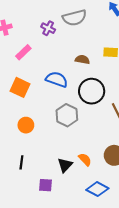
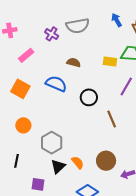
brown semicircle: (82, 60) -> (74, 63), moved
black circle: (92, 91) -> (89, 97), size x0.7
gray hexagon: (67, 115) -> (52, 143), moved

